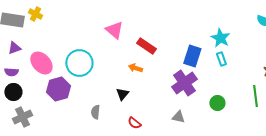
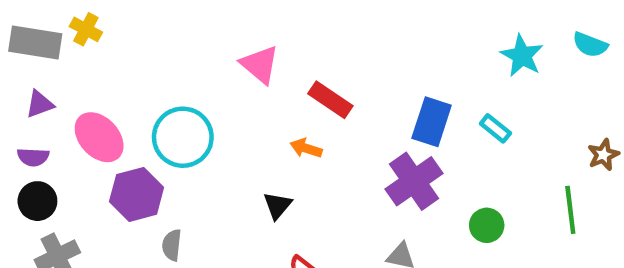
cyan star: (220, 38) -> (522, 56), moved
cyan rectangle: (221, 59) -> (495, 128), turned -32
gray semicircle: (95, 112) -> (172, 245), moved

